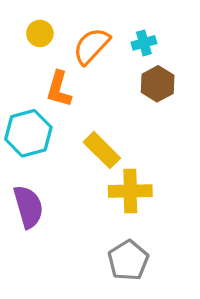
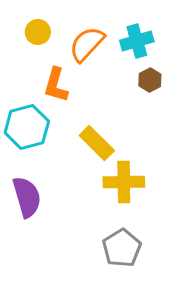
cyan cross: (144, 43) -> (137, 41), size x1.4
brown hexagon: (158, 84) -> (150, 80), size x0.7

